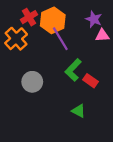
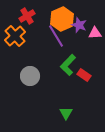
purple star: (94, 19) -> (79, 25), moved
orange hexagon: (53, 20) -> (62, 19), moved
green triangle: (79, 111) -> (66, 113), moved, turned 32

